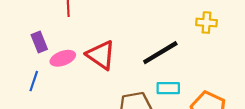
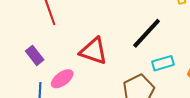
pink ellipse: (63, 58) -> (62, 79), moved

